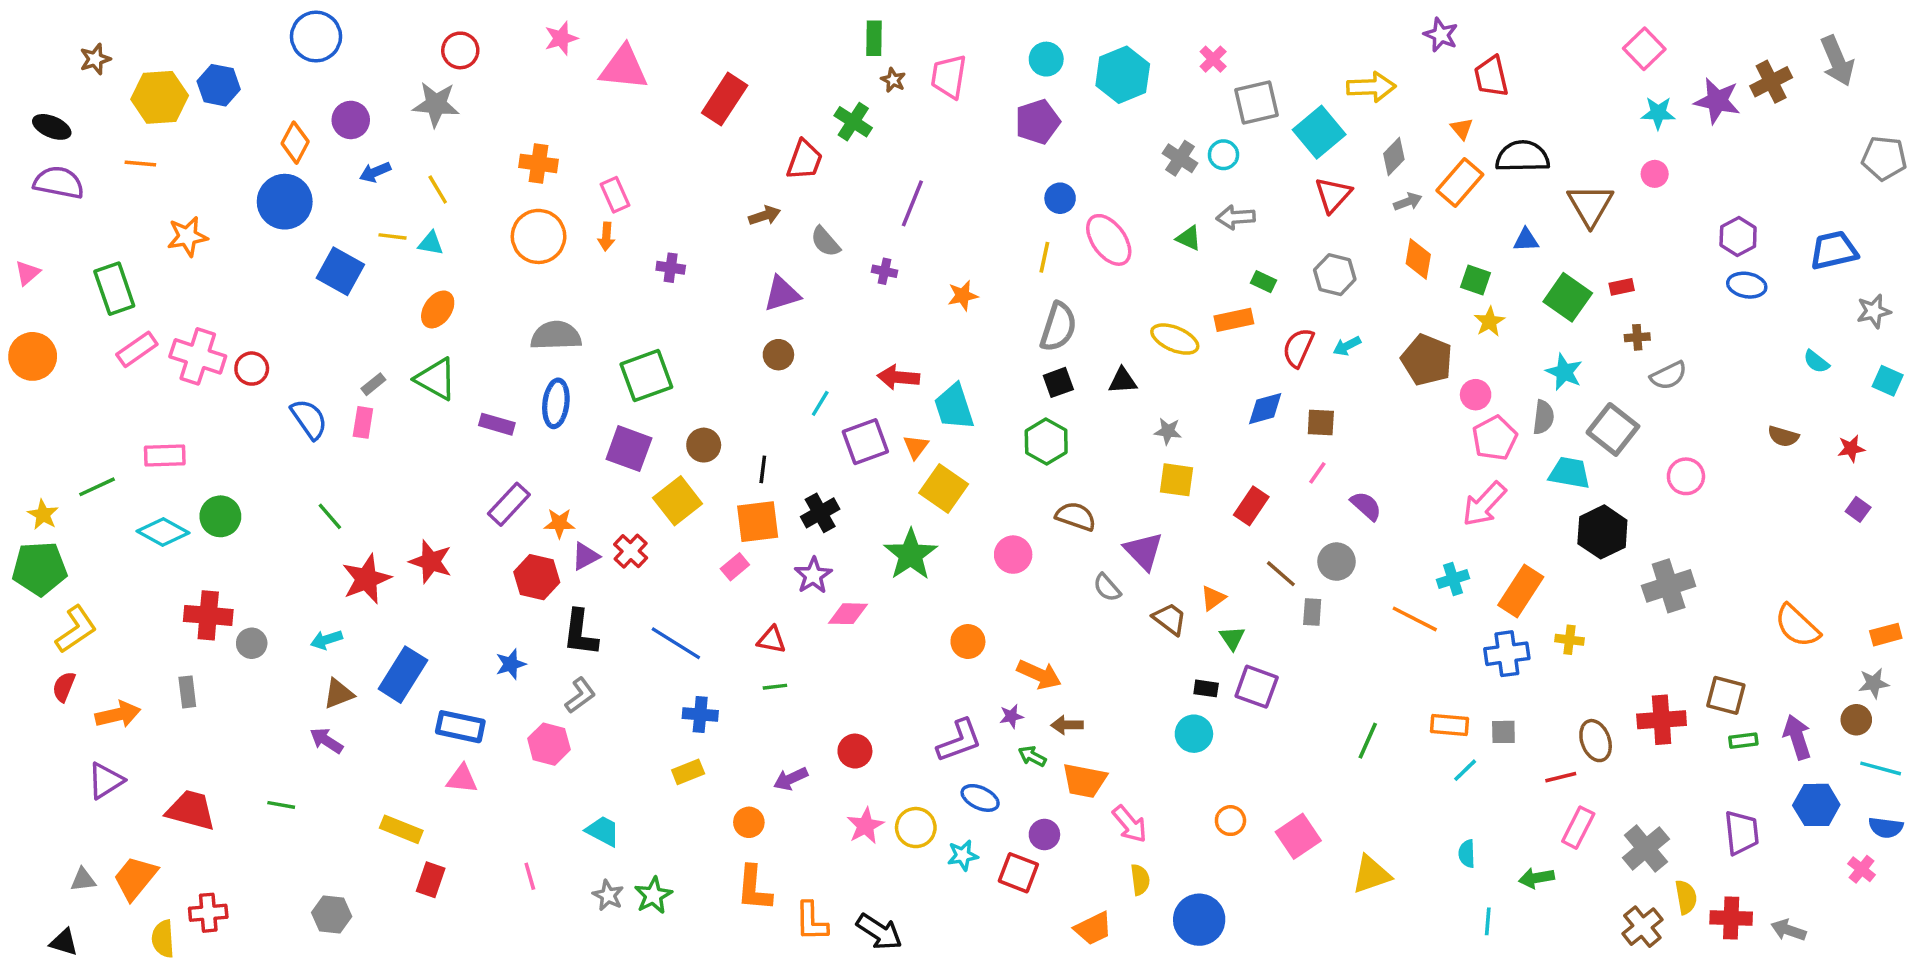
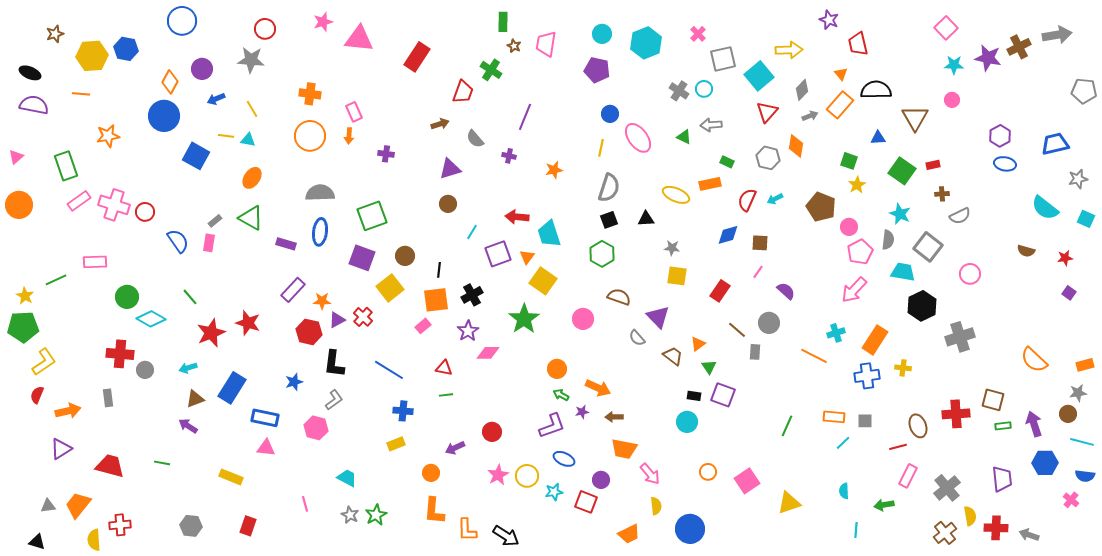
gray arrow: (1837, 61) -> (1057, 35), turned -76
purple pentagon: (1037, 122) -> (597, 70), turned 30
orange diamond: (1418, 259) -> (796, 146), moved
cyan semicircle: (1816, 362) -> (1045, 208), size x1.8
cyan diamond: (163, 532) -> (151, 319), moved
green arrow: (1032, 756) -> (561, 395), moved
red rectangle: (431, 880) -> (248, 526), moved

